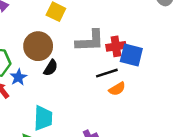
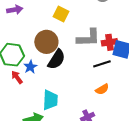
black semicircle: (51, 68) -> (57, 59), size x1.5
orange semicircle: (117, 89) -> (102, 89), moved

